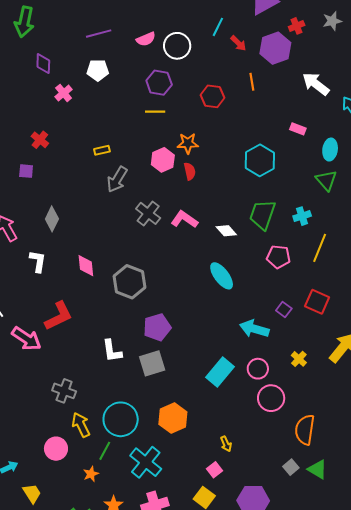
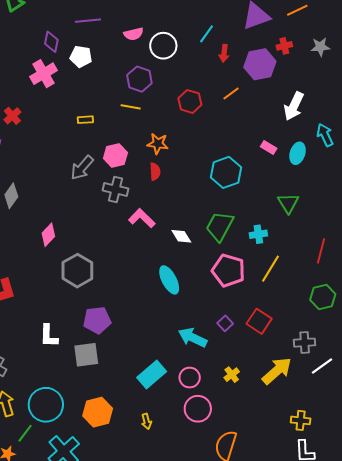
red arrow: (238, 43) -> (224, 53), turned 42
purple diamond: (43, 64) -> (51, 42), moved
orange line: (252, 82) -> (231, 94), turned 54
white arrow: (316, 84) -> (294, 106), turned -112
pink cross: (64, 93) -> (44, 74), size x1.5
yellow rectangle: (102, 150) -> (85, 120), moved
cyan ellipse: (330, 150) -> (298, 153), moved
pink hexagon: (163, 160) -> (115, 155), moved
gray cross: (148, 213) -> (116, 190), moved, turned -35
pink pentagon: (278, 257) -> (228, 270), size x1.4
pink diamond: (86, 266) -> (48, 235), moved, turned 40
yellow arrow: (226, 444) -> (146, 421), moved

